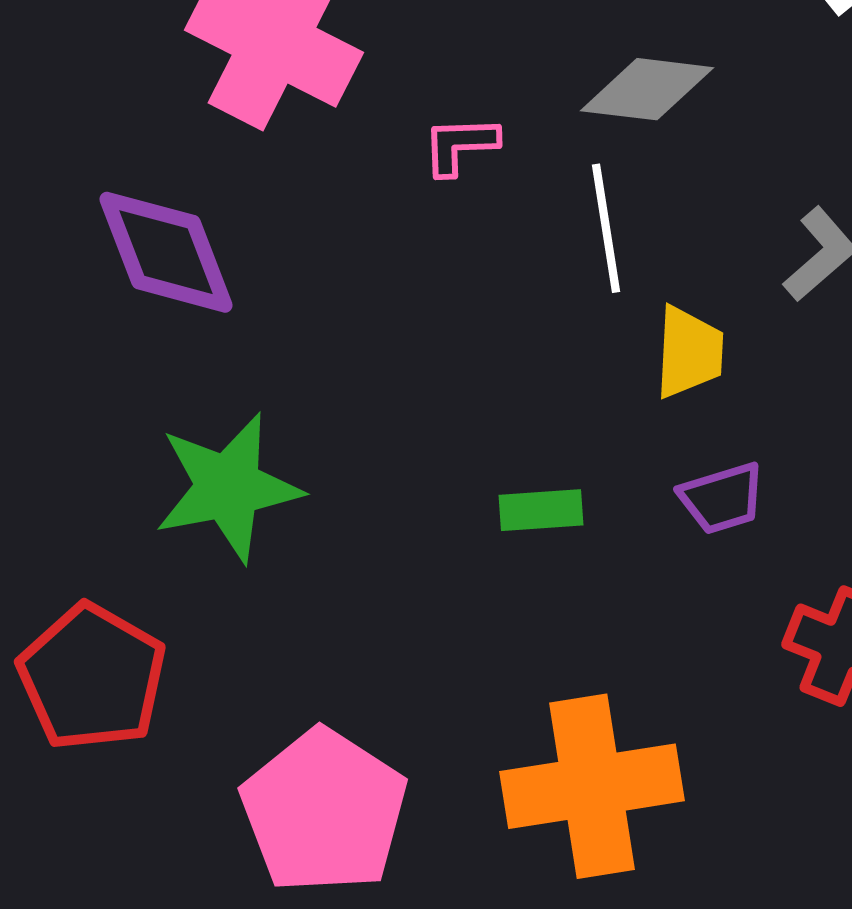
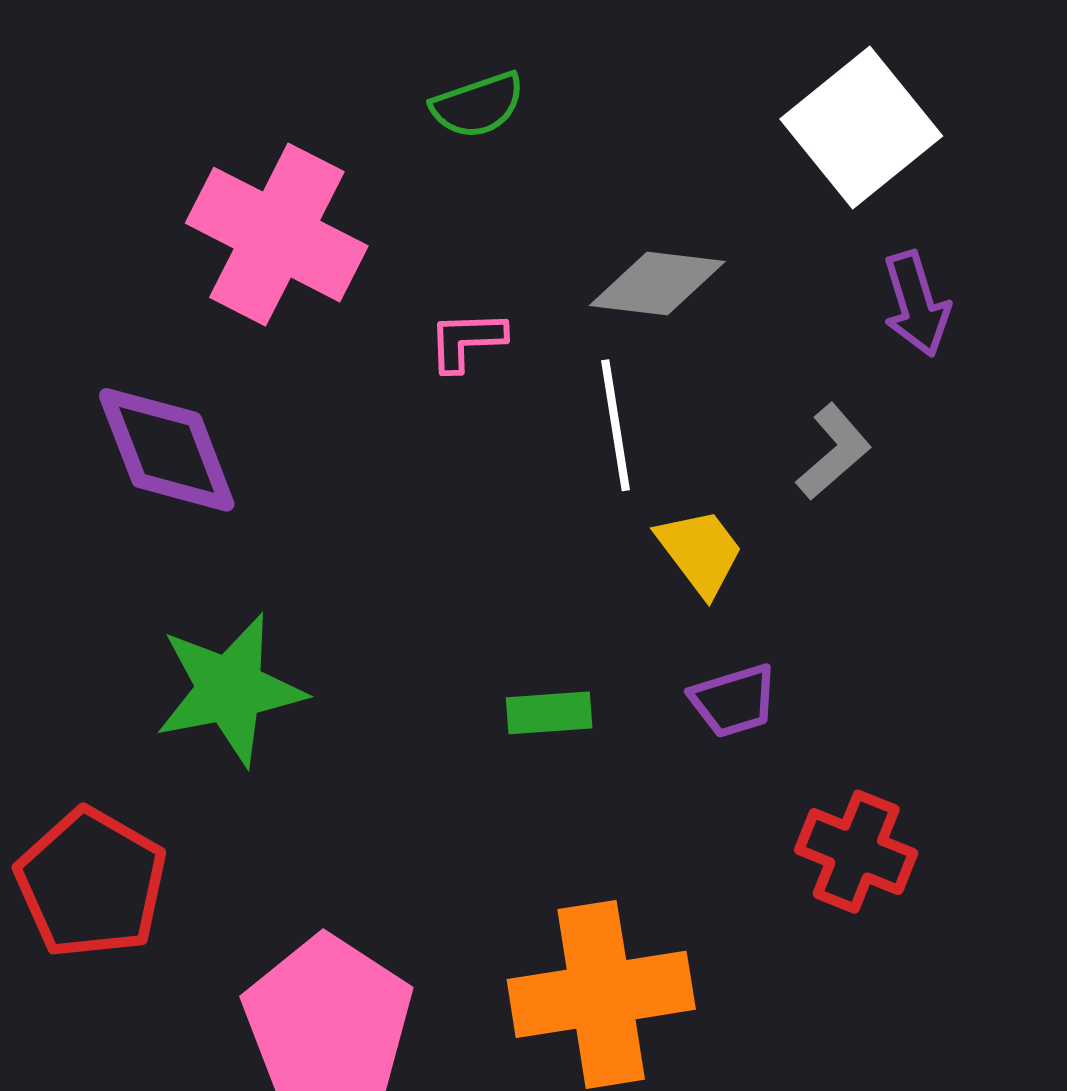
yellow trapezoid: (689, 352) -> (700, 552), turned -40

